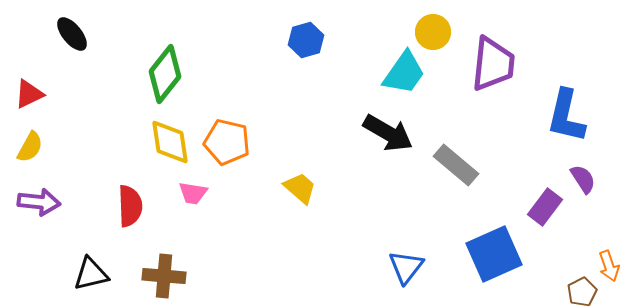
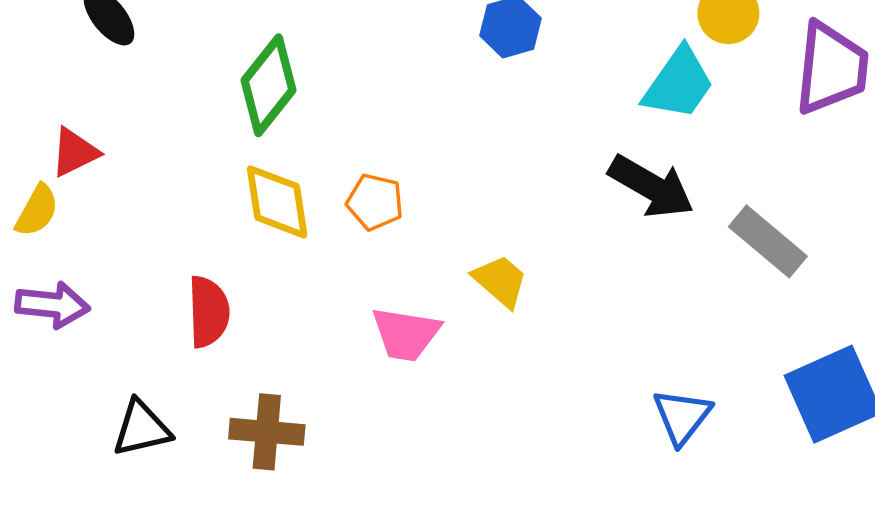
red triangle: (29, 94) -> (75, 152), moved
orange pentagon: (227, 142) -> (375, 202), size x0.7
pink trapezoid: (193, 193) -> (406, 334), moved, size x1.4

